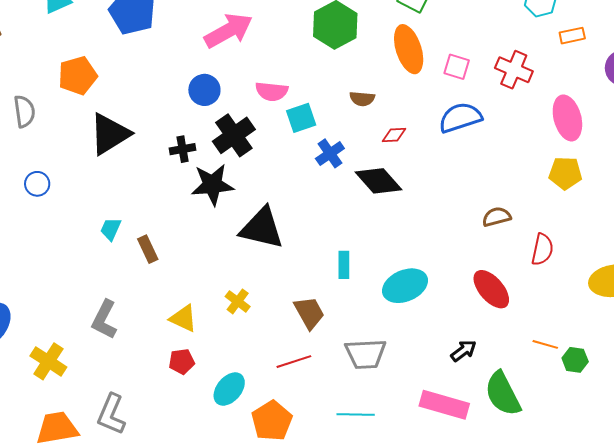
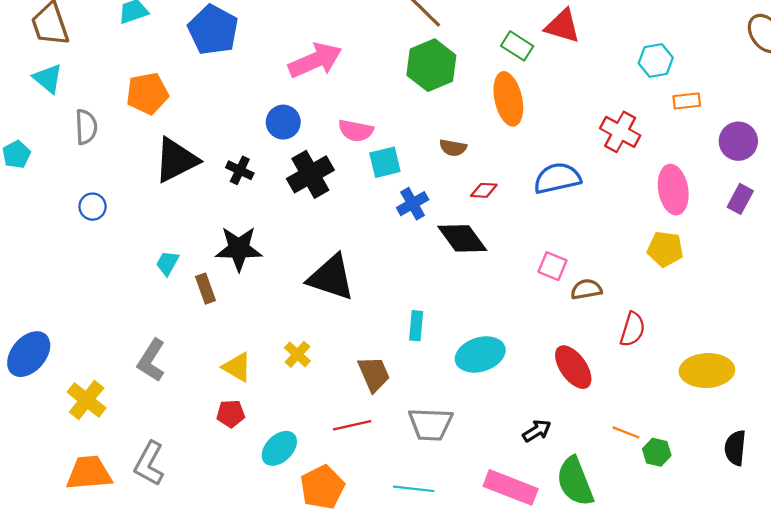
pink square: (457, 67) -> (552, 266), moved
black cross: (183, 149) -> (240, 170), moved, turned 30
black star: (212, 185) -> (239, 249), moved

